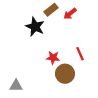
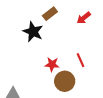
red arrow: (70, 14) -> (84, 18), moved

